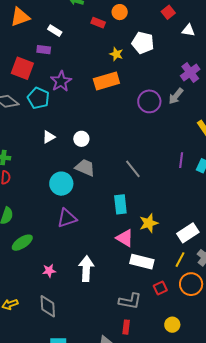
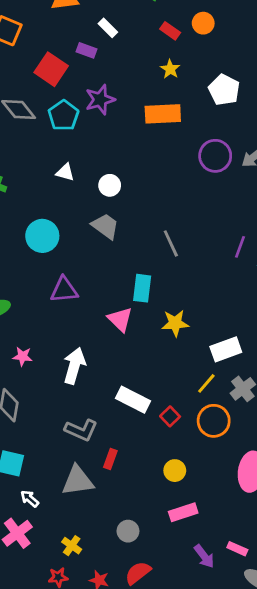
white pentagon: (143, 43) -> (224, 90), moved
yellow star: (116, 54) -> (170, 69), moved
white triangle: (49, 137) -> (65, 172), turned 32
cyan circle: (61, 184) -> (42, 236), moved
pink triangle: (125, 238) -> (120, 319), moved
white rectangle: (142, 262) -> (133, 400), moved
red square: (160, 288) -> (170, 416), turned -32
gray L-shape: (130, 301) -> (81, 430), moved

